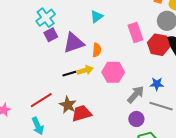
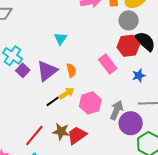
pink rectangle: (135, 32) -> (108, 64), moved
pink hexagon: (113, 72) -> (90, 103), moved
blue star: (157, 84) -> (139, 76), moved
gray arrow: (136, 94) -> (117, 110), moved
purple circle: (136, 119) -> (131, 123), size x1.5

